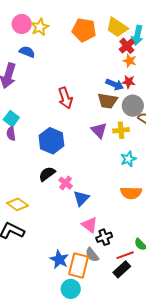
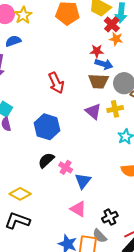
blue semicircle: (27, 52) -> (13, 41), turned -35
red star: (129, 82) -> (97, 51), moved
pink triangle: (90, 225) -> (78, 209), moved

